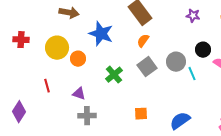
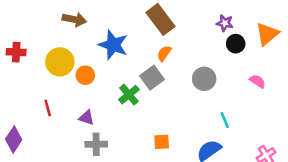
black circle: (203, 50) -> (236, 44), moved
gray square: (147, 67) -> (152, 78), moved
cyan line: (192, 74) -> (225, 120), moved

